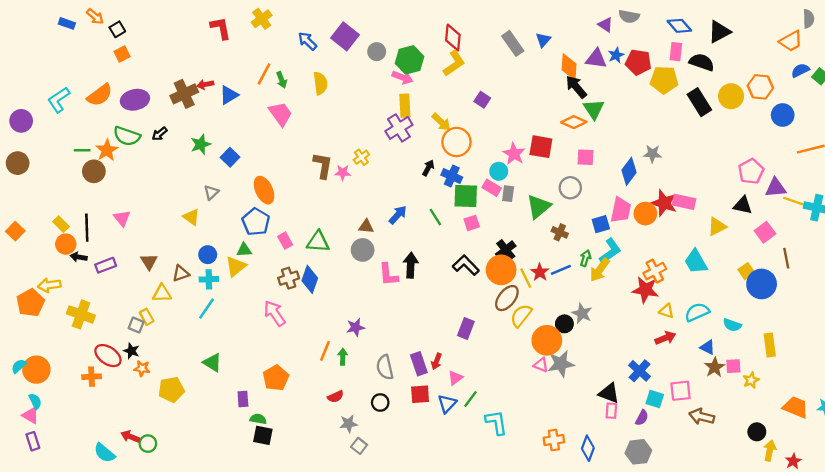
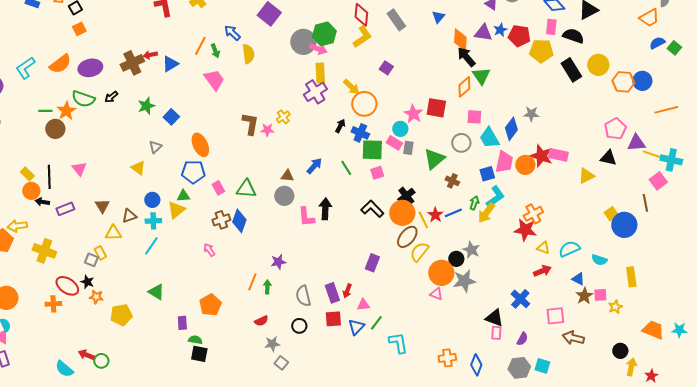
blue arrow: (307, 41) -> (232, 33), moved
gray rectangle: (513, 43) -> (396, 20), moved
gray circle: (377, 52) -> (303, 42), moved, size x1.6
orange hexagon: (760, 87) -> (623, 82), moved
orange diamond: (574, 122) -> (464, 87), turned -65
blue pentagon: (256, 222) -> (193, 172), turned -30
pink square: (765, 232) -> (658, 181), moved
cyan trapezoid: (696, 262) -> (489, 138), moved
pink arrow: (275, 313) -> (209, 250), size x0.6
gray star: (561, 364) -> (464, 281), moved
pink triangle: (455, 378) -> (363, 305), turned 32
cyan square: (655, 399) -> (542, 366), moved

